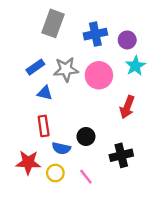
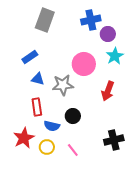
blue cross: (95, 34) -> (91, 20), moved
gray star: (66, 69) -> (63, 85), moved
black cross: (121, 155) -> (114, 140), moved
red star: (28, 162) -> (24, 138), turned -30

